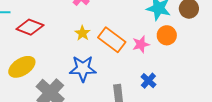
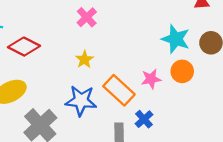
orange rectangle: (112, 40) -> (119, 90), moved
blue cross: (148, 81) -> (144, 119), moved

